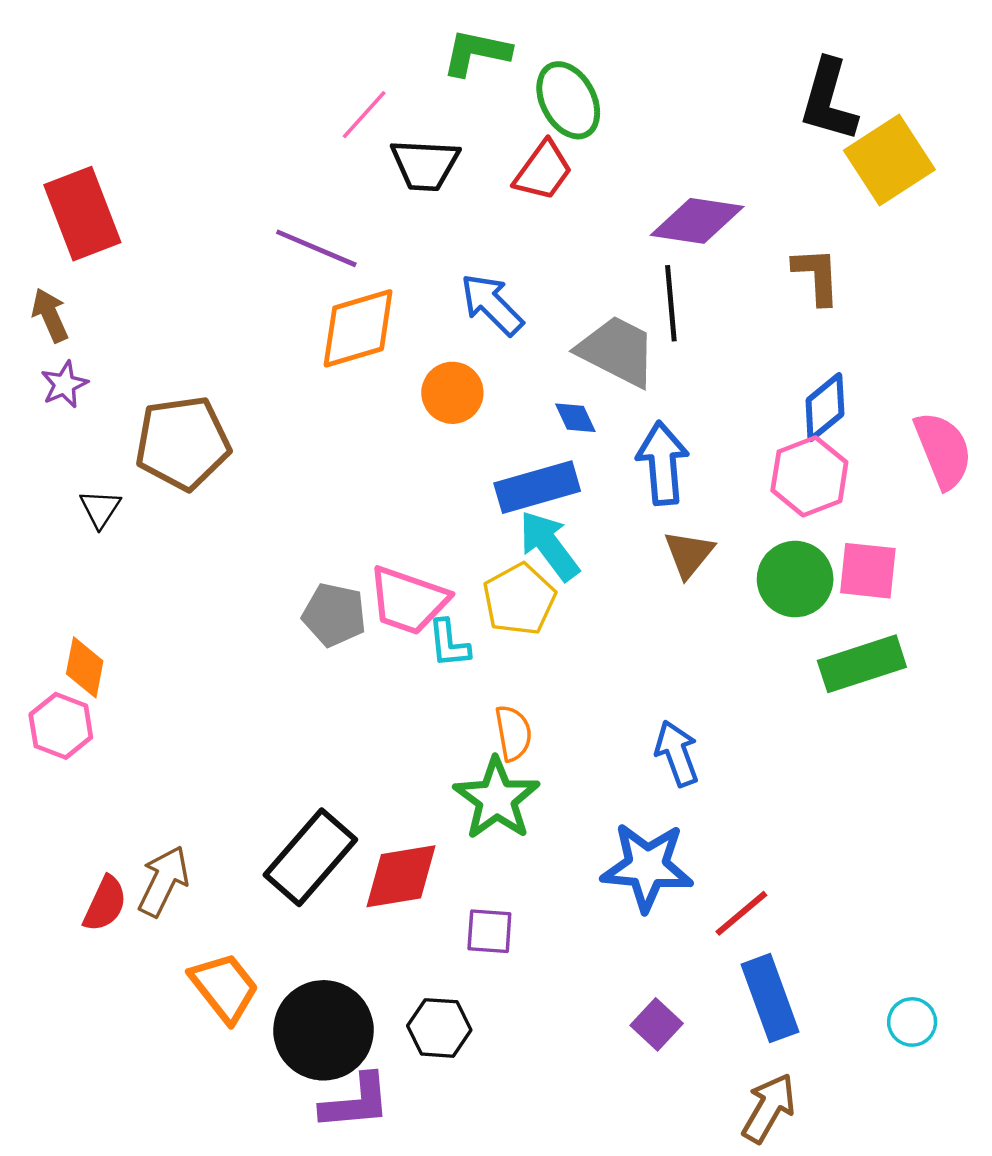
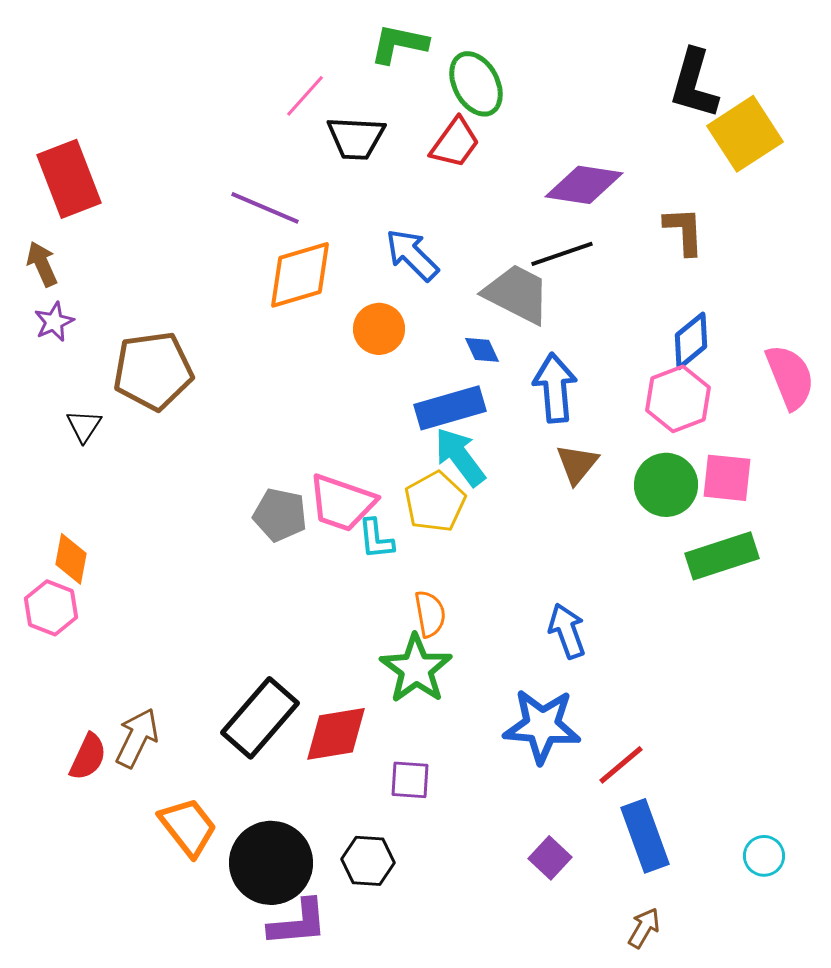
black line: (671, 303) -> (562, 254), turned 76
brown arrow: (769, 1108) -> (644, 928), size x0.7

